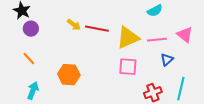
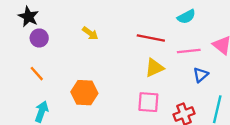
red line: (97, 29) -> (151, 38), moved
yellow triangle: (128, 38) -> (154, 68), moved, size x0.7
pink square: (128, 67) -> (148, 102), moved

